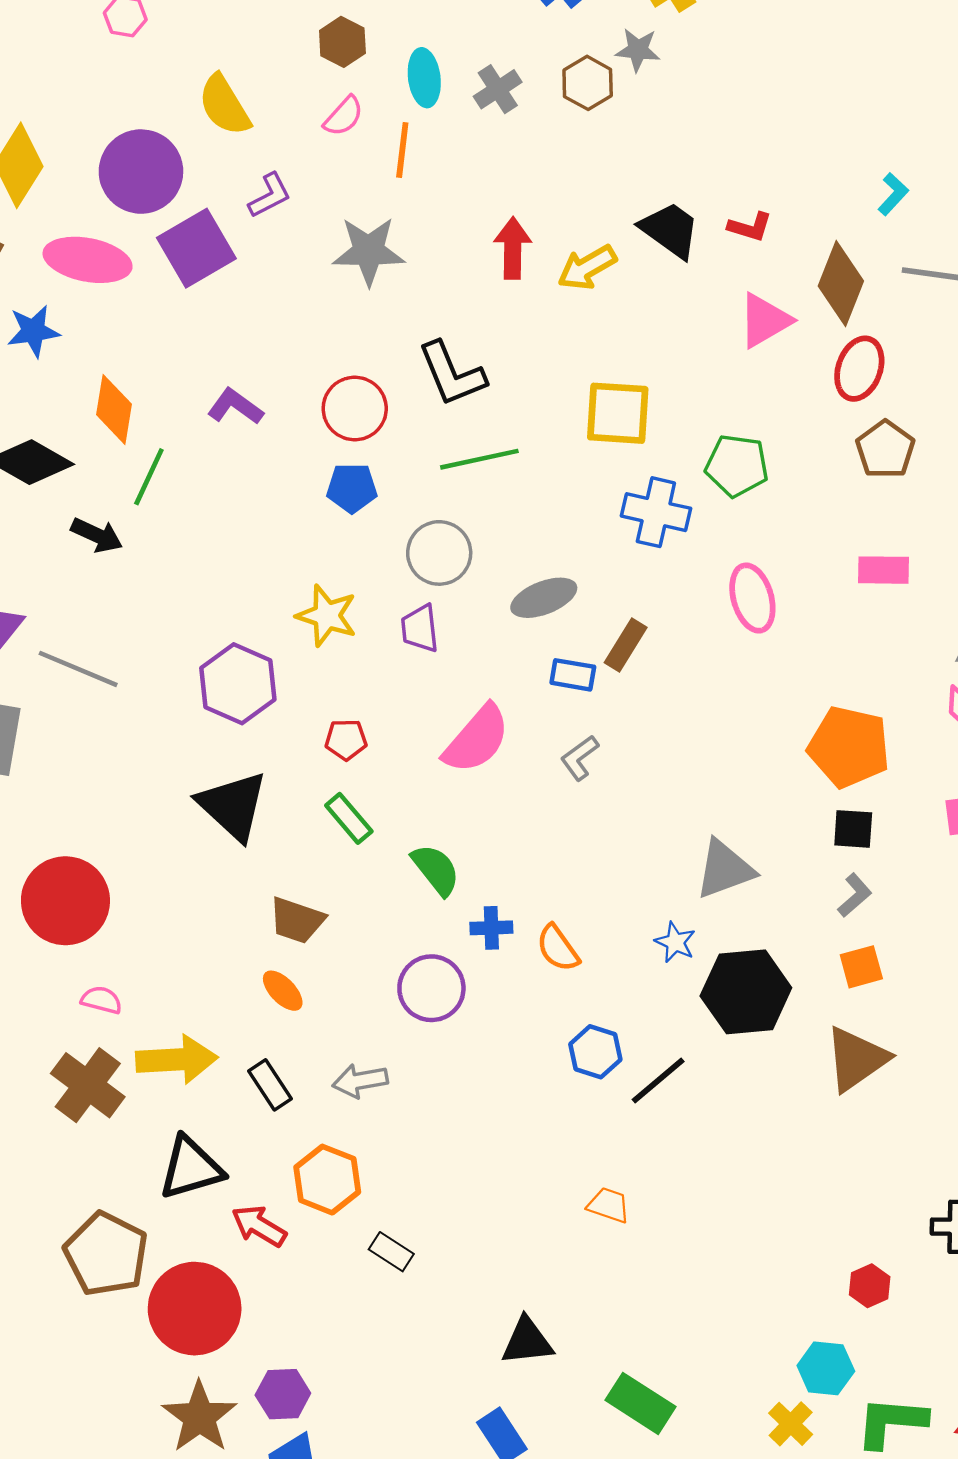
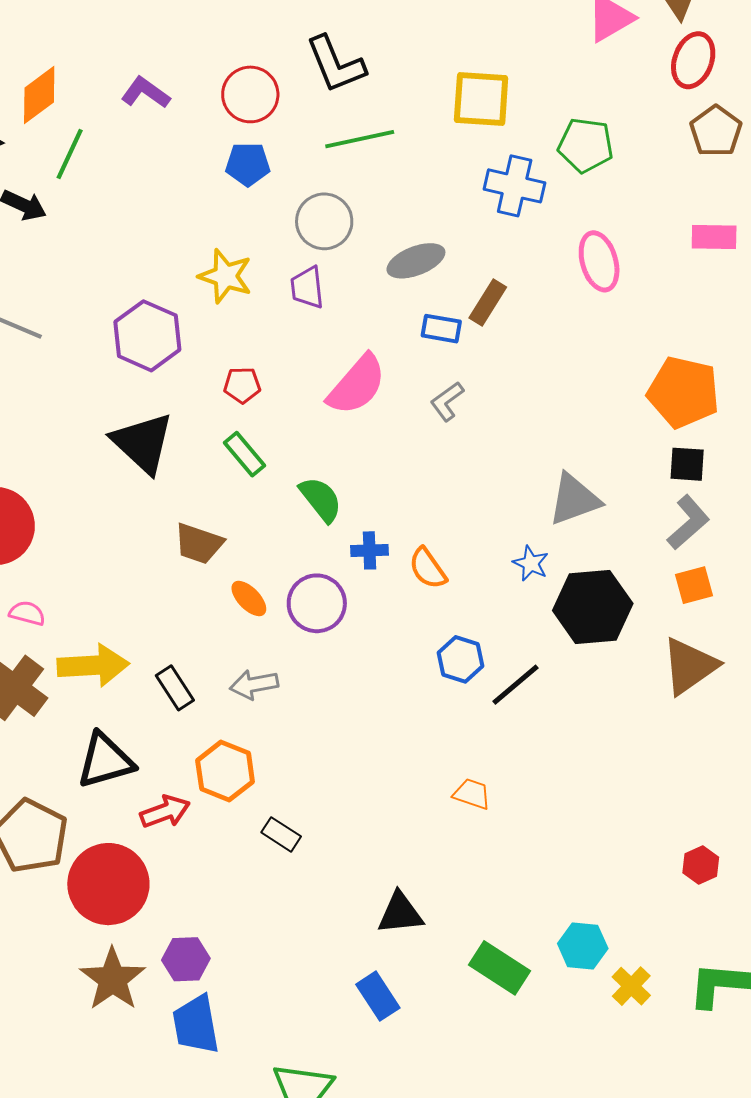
orange diamond: (114, 409) -> (39, 95), turned 44
gray L-shape: (855, 895) -> (688, 522), size x1.4
orange ellipse: (283, 991) -> (249, 599), moved
red arrow: (259, 1226) -> (165, 812), turned 129
cyan hexagon: (826, 1368) -> (583, 946), moved

